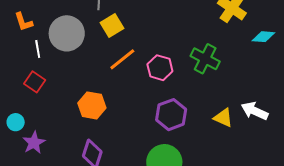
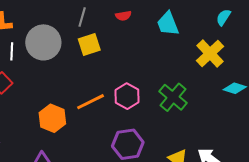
orange line: (122, 59) -> (91, 102), moved

